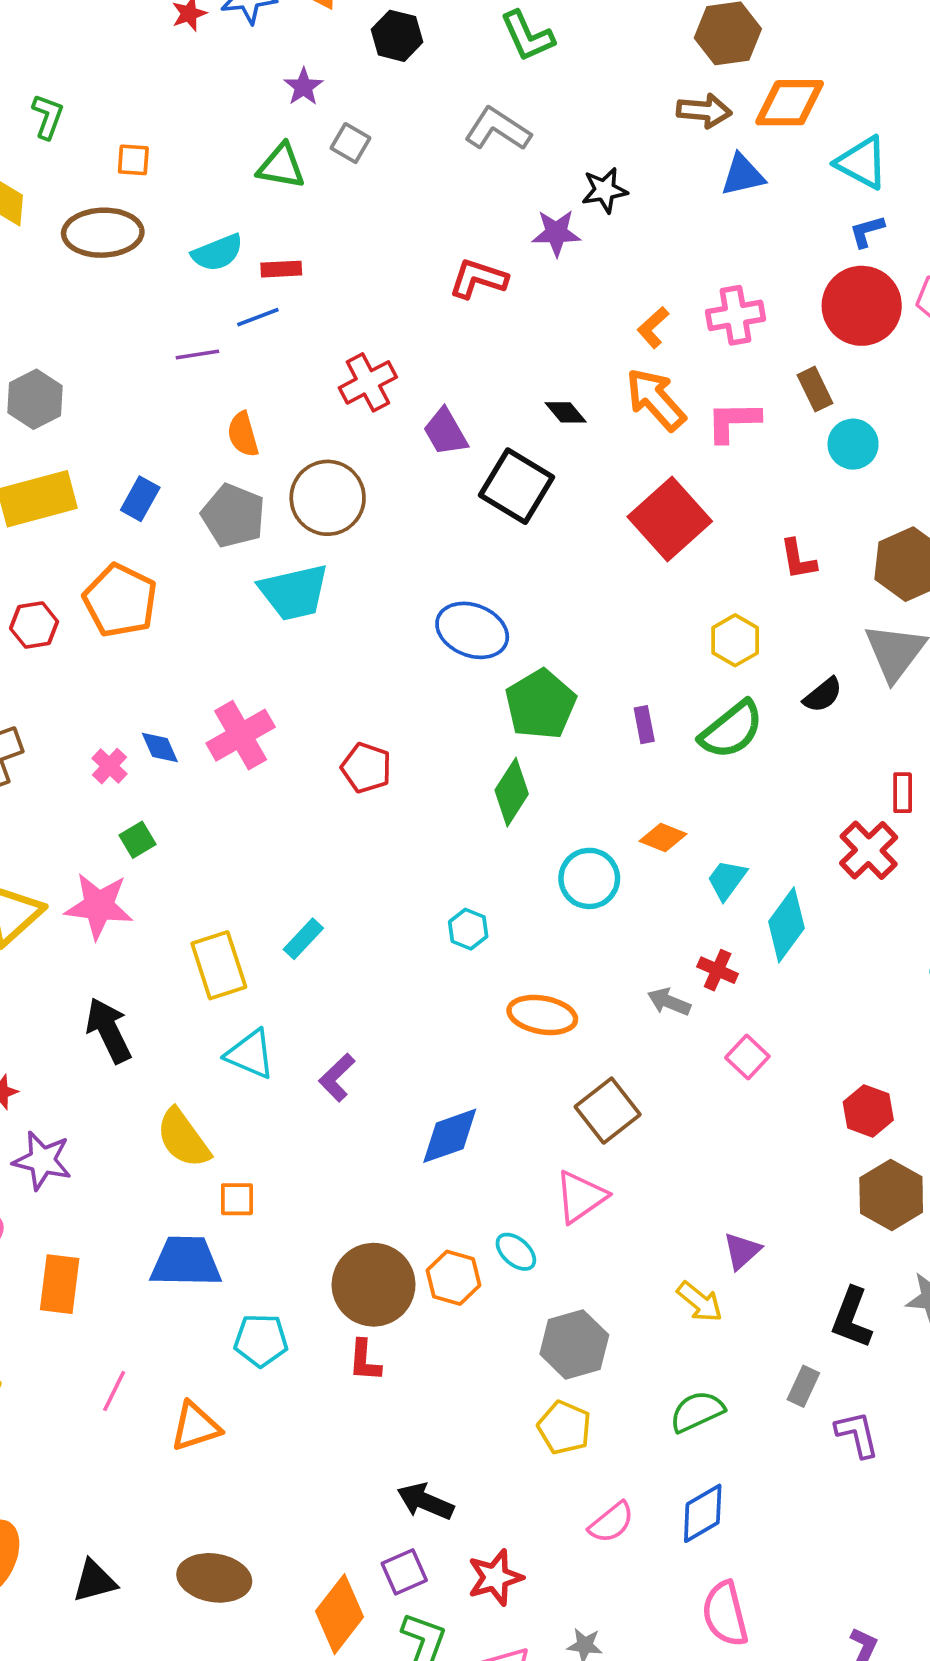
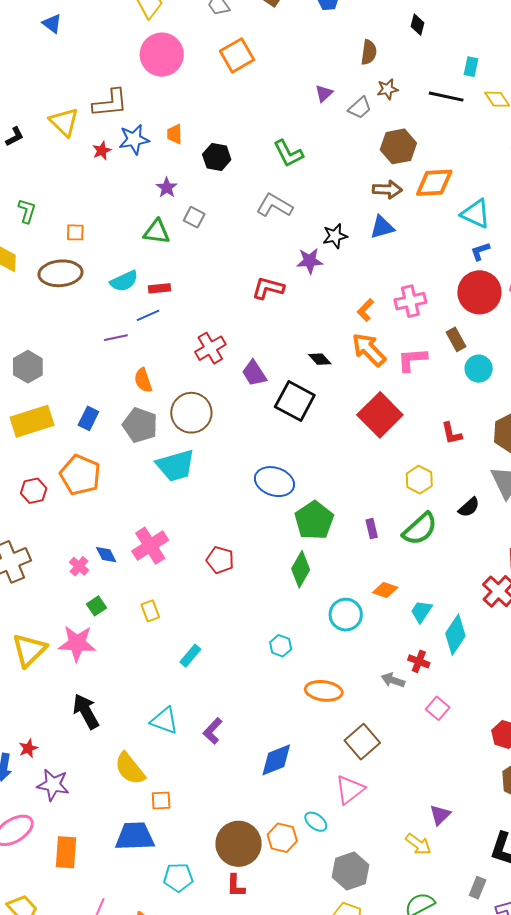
blue triangle: (743, 175) -> (382, 227), moved
yellow rectangle: (219, 965) -> (150, 611), moved, size x0.6

